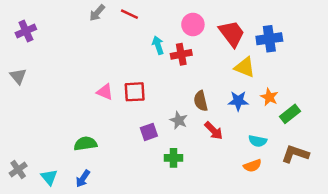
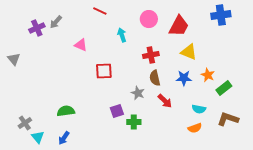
gray arrow: (97, 13) -> (56, 22), moved
purple cross: (26, 31) -> (37, 28), moved
red trapezoid: (232, 34) -> (179, 26), turned 65
blue cross: (269, 39) -> (221, 15), moved
red cross: (181, 54) -> (151, 55), moved
pink triangle: (105, 92) -> (81, 45), moved
purple square: (149, 132) -> (117, 111), moved
gray cross: (18, 170) -> (25, 123), moved

